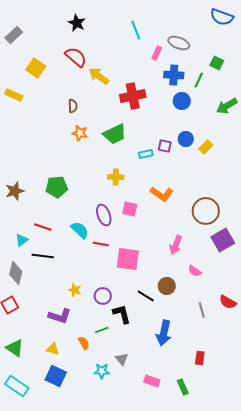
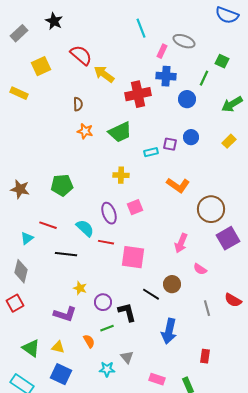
black star: (77, 23) -> (54, 21), moved
yellow square: (36, 68) -> (41, 66), turned 30
blue cross: (174, 75) -> (166, 76), moved
yellow rectangle: (206, 147) -> (229, 141), moved
brown star: (15, 191) -> (20, 189), turned 30
orange L-shape: (162, 194) -> (178, 185), moved
pink square: (130, 209) -> (135, 207), turned -35
black line: (43, 256) -> (66, 254), moved
purple circle: (103, 296) -> (103, 302), moved
green triangle: (15, 348) -> (31, 348), moved

